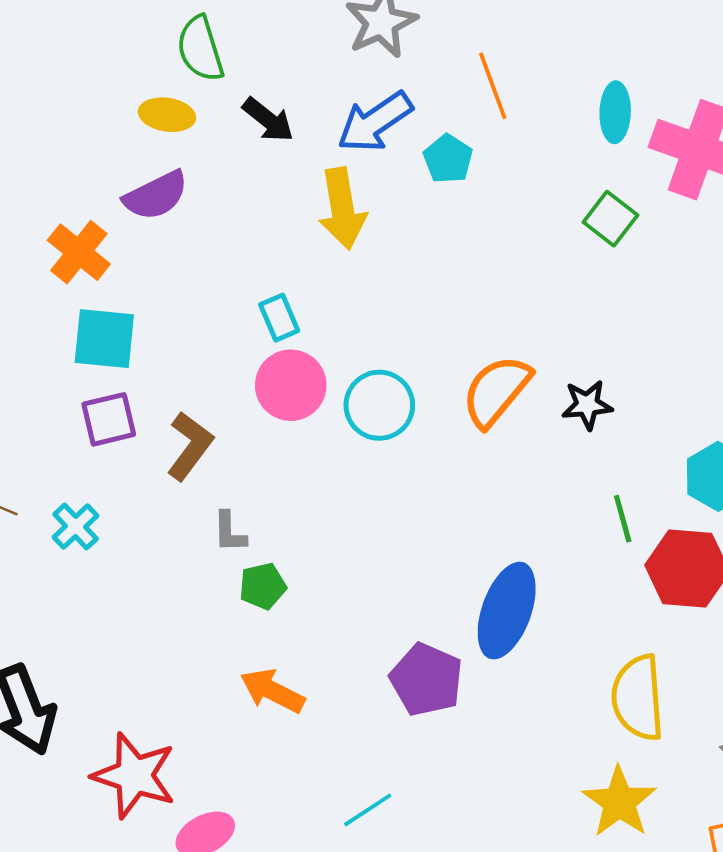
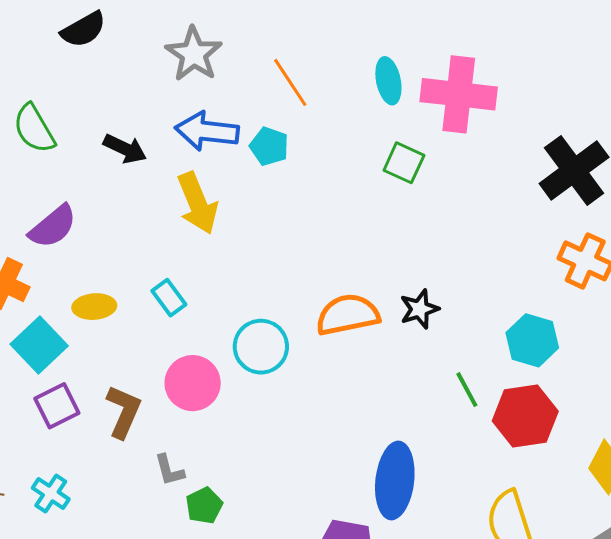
green semicircle: (200, 49) -> (34, 129), moved
yellow ellipse: (167, 115) -> (94, 307), moved
blue arrow: (375, 122) -> (207, 131), turned 54
cyan square: (104, 339) -> (39, 345), turned -36
pink circle: (291, 385) -> (193, 383), moved
orange semicircle: (496, 391) -> (348, 315), turned 52

